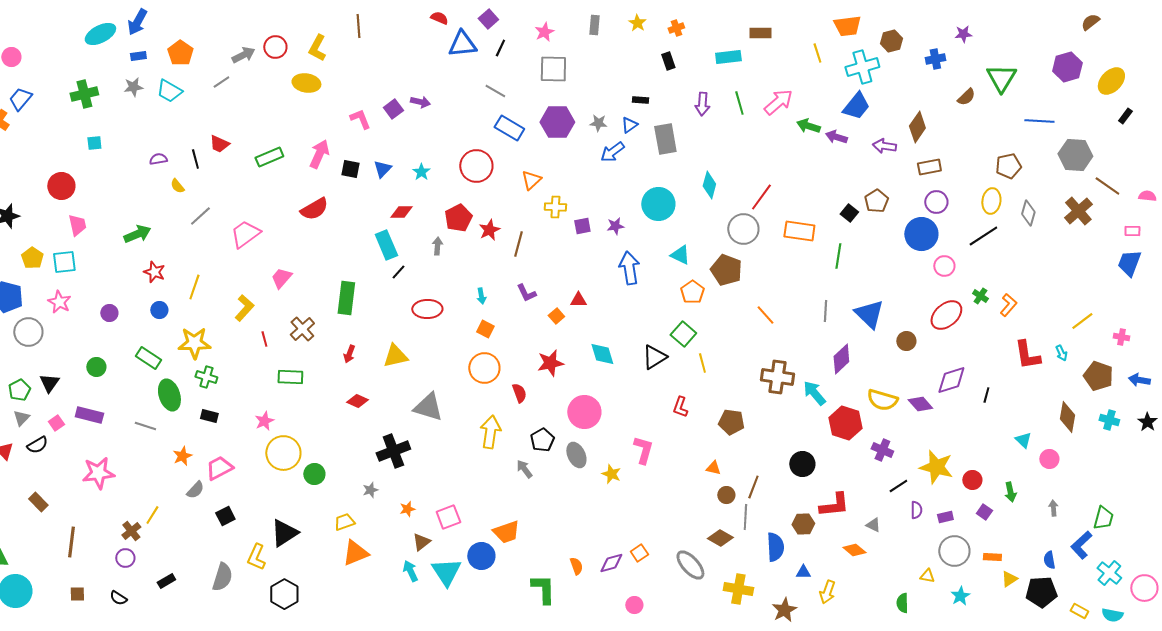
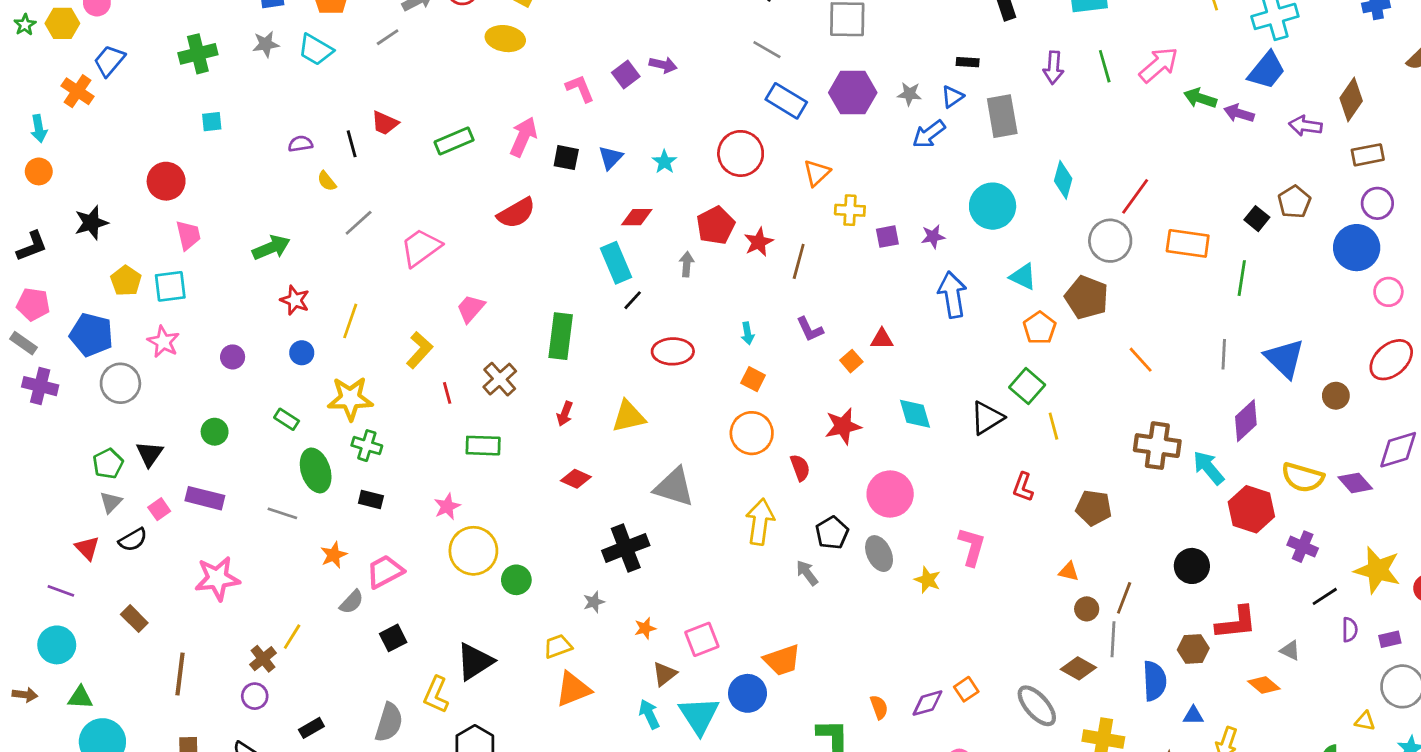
green rectangle: (148, 358) -> (287, 419), size x0.7

